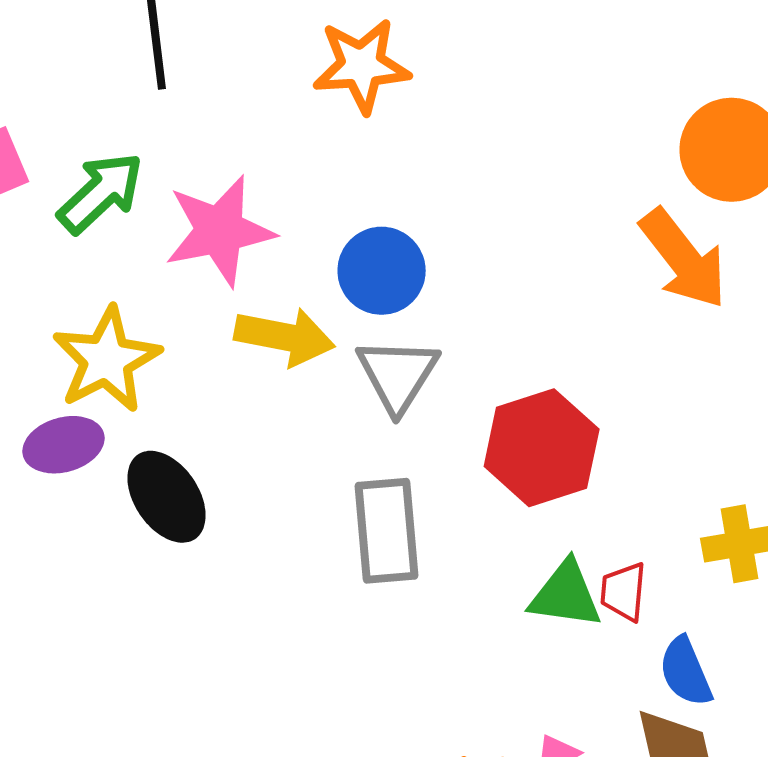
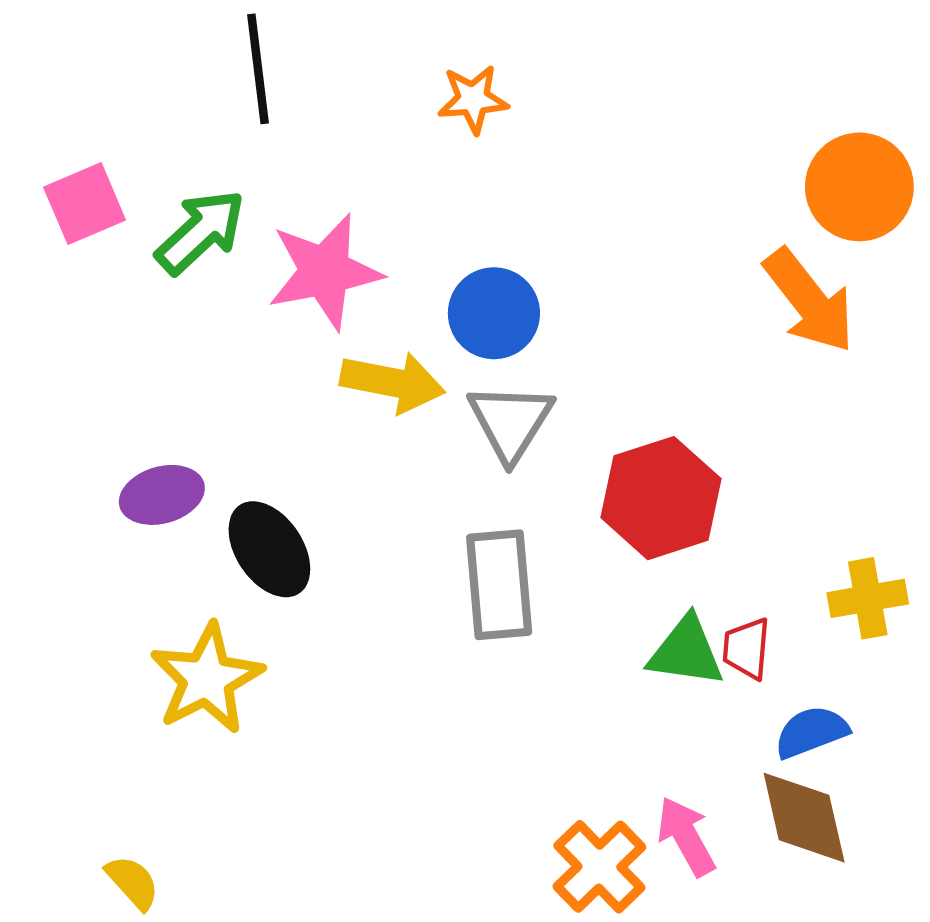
orange star: (362, 66) -> (473, 99), size x0.7
yellow star: (107, 360) -> (207, 679), moved
blue semicircle: (686, 672) -> (811, 732), turned 92

